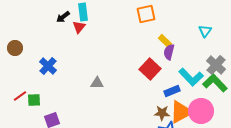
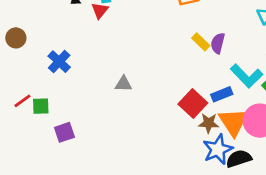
yellow rectangle: (165, 41) -> (201, 42), moved
red square: (150, 69) -> (193, 103), moved
orange triangle: (181, 112) -> (234, 122), turned -35

